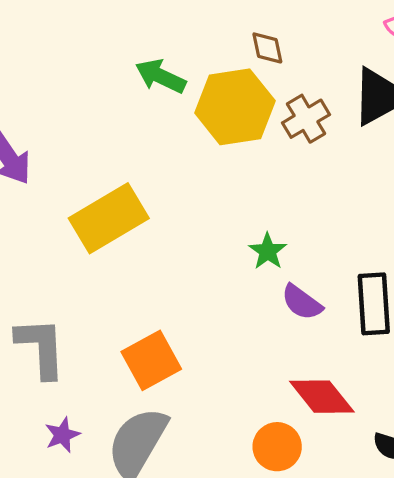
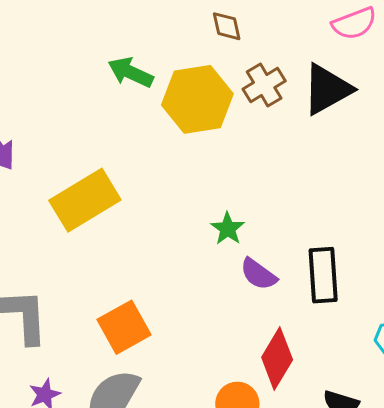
brown diamond: (267, 48) -> (227, 26), moved
brown cross: (306, 119) -> (264, 85), moved
red diamond: (322, 397) -> (277, 359), turned 70

